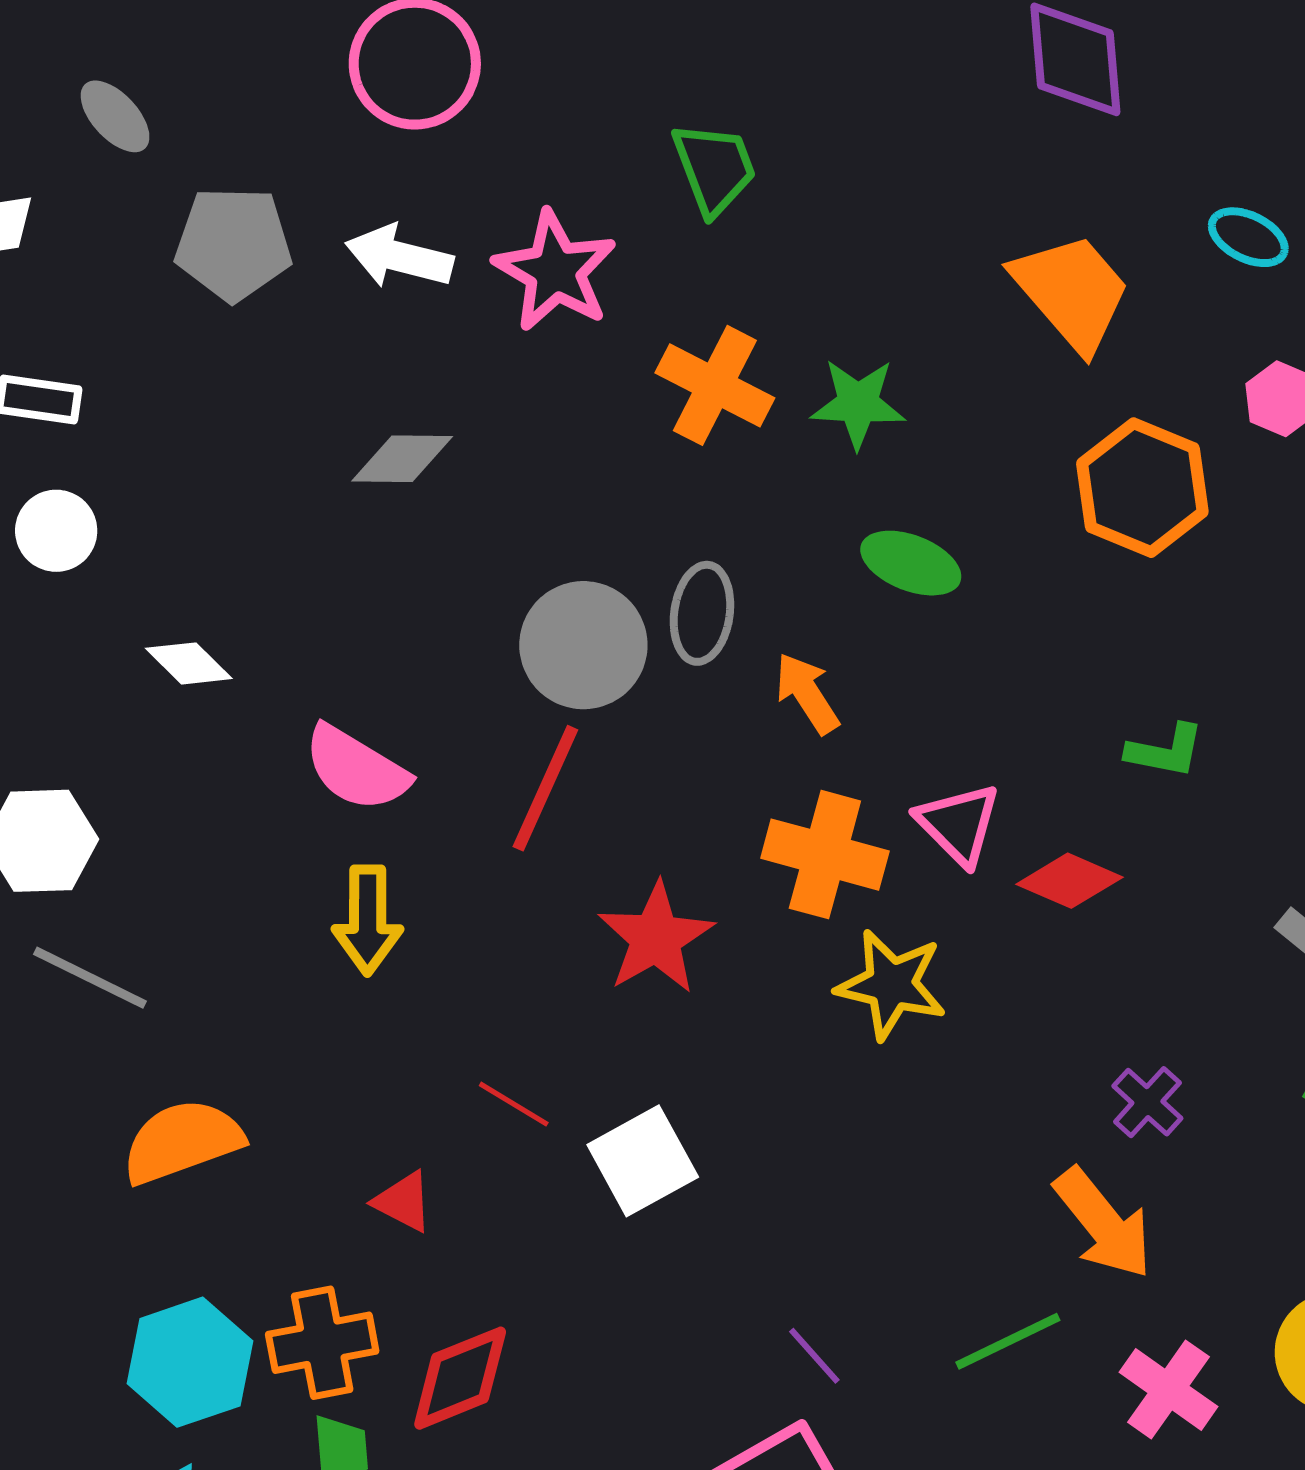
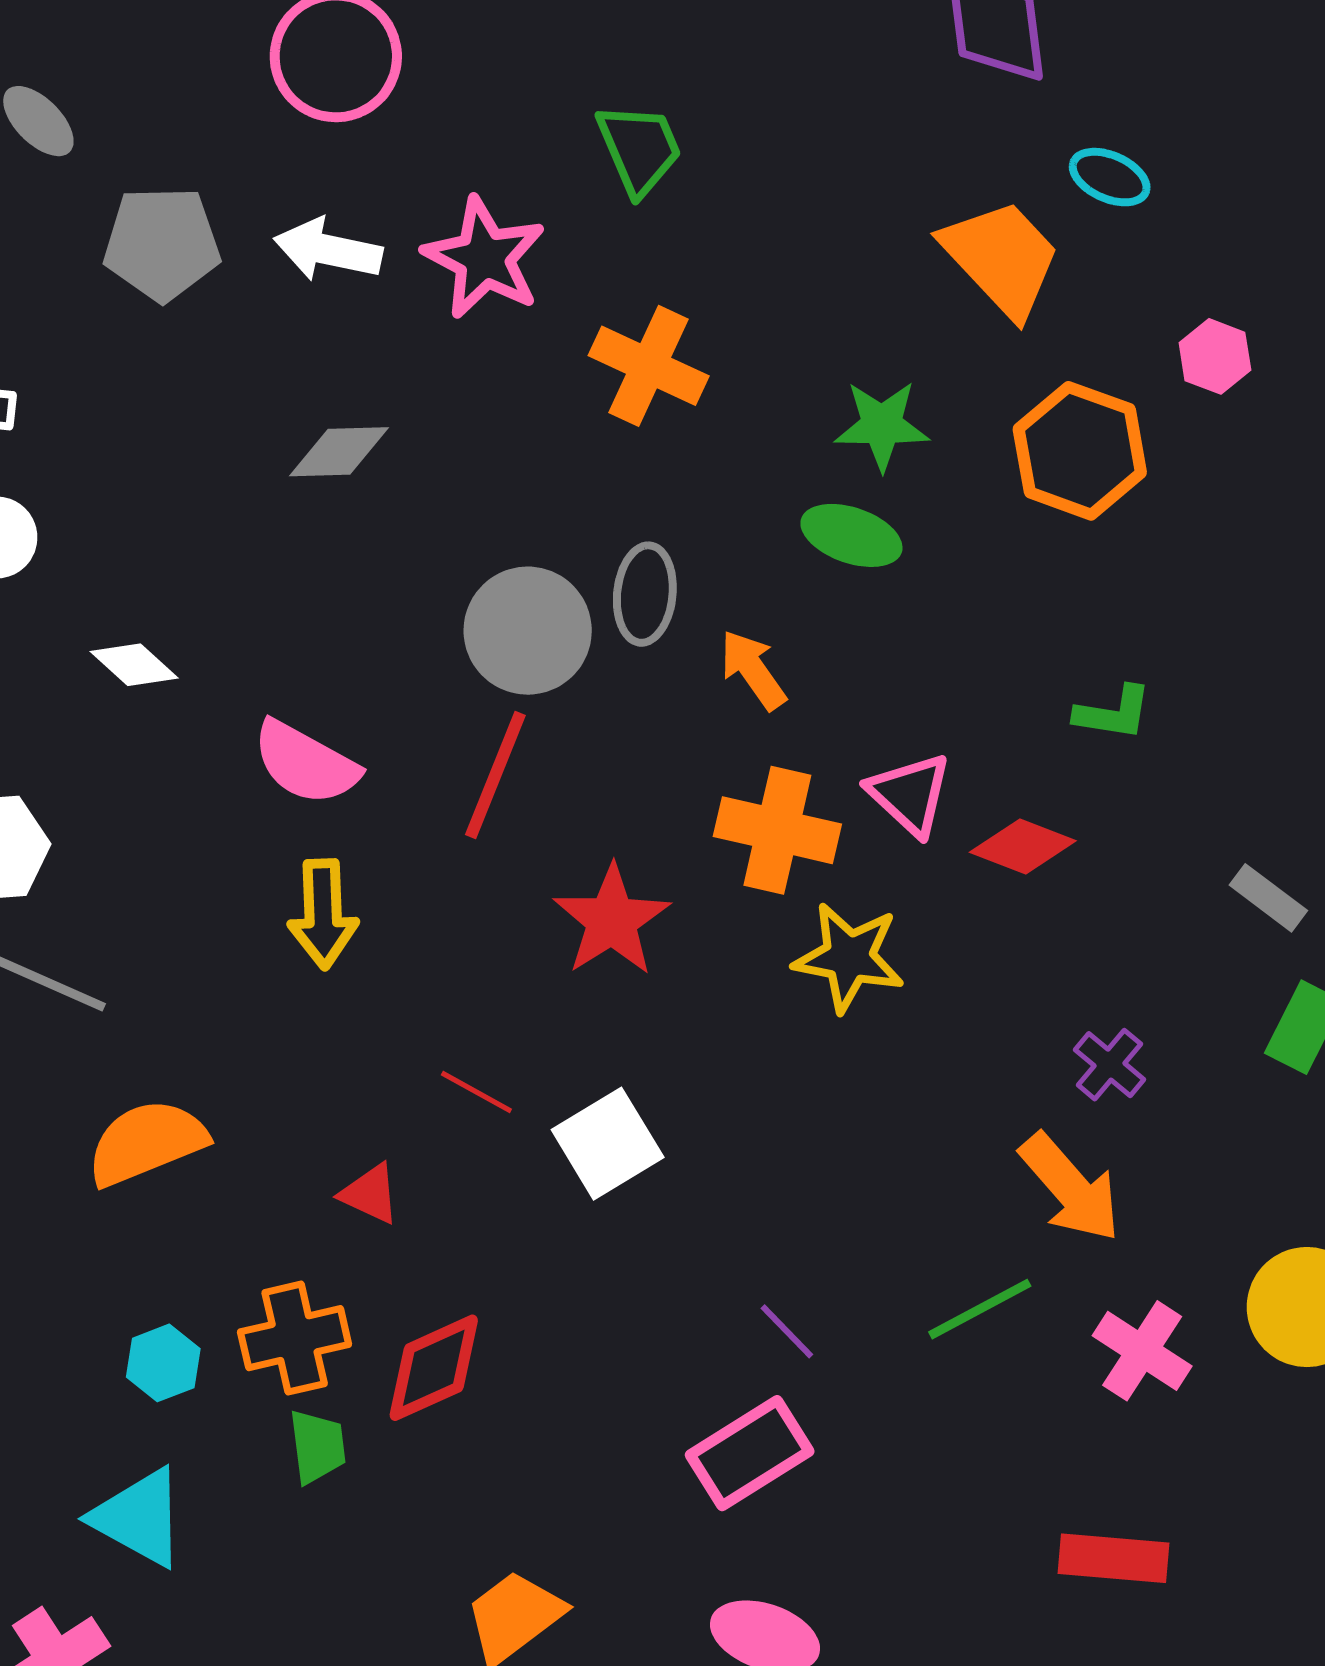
cyan ellipse: (1248, 237) -> (1110, 177), moved
green star: (858, 403) -> (882, 425), moved
cyan hexagon: (190, 1362) -> (163, 1363), size x0.6

